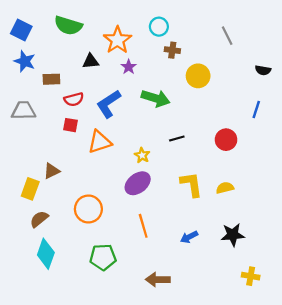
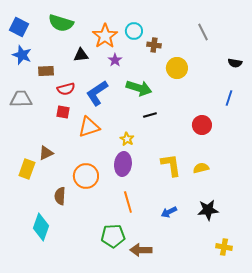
cyan circle: (159, 27) -> (134, 31), moved
black line: (177, 139) -> (150, 115), moved
purple ellipse: (138, 183) -> (123, 164), turned -45
orange circle: (88, 209) -> (86, 176), moved
brown semicircle: (39, 219) -> (60, 196), moved, turned -48
green pentagon: (103, 257) -> (113, 236), moved

